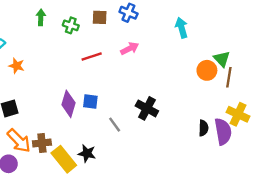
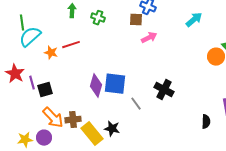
brown square: (100, 17) -> (136, 20), moved
cyan arrow: (182, 28) -> (194, 20), turned 66
red line: (92, 57) -> (71, 45), moved
blue square: (90, 102) -> (115, 84), size x1.6
black semicircle: (203, 128) -> (206, 122), moved

